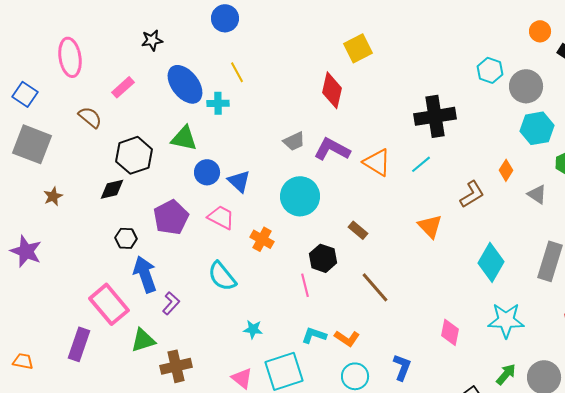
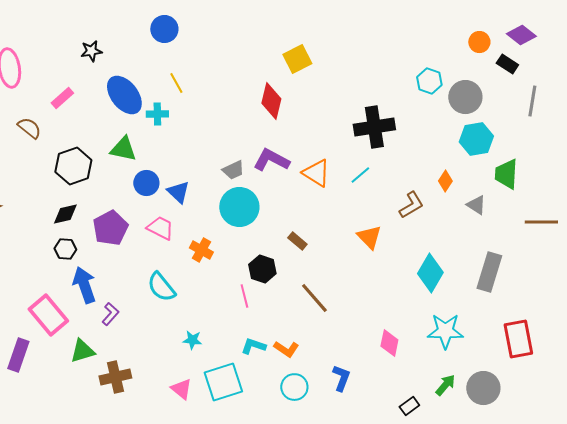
gray trapezoid: (294, 141) -> (233, 170), moved
black diamond: (112, 189) -> (65, 214), moved

